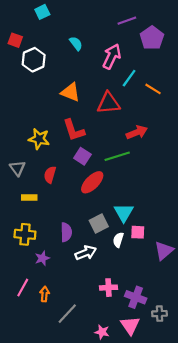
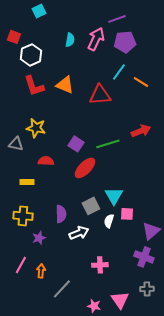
purple pentagon: (152, 38) -> (125, 42), moved, turned 30
cyan semicircle: (76, 43) -> (70, 40), turned 48
pink arrow: (112, 56) -> (96, 39), moved
red L-shape: (74, 130) -> (34, 86), moved
red arrow: (137, 132) -> (141, 131), moved
gray triangle: (17, 168) -> (16, 144), moved, turned -42
red semicircle: (50, 175) -> (46, 161), turned 77
purple cross: (136, 297) -> (144, 257), moved

